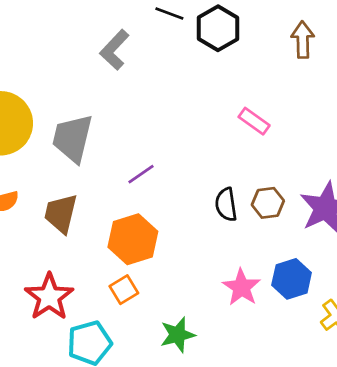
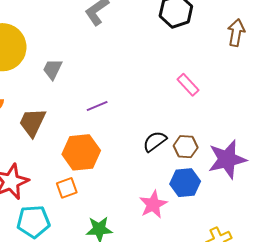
gray trapezoid: (73, 138) -> (53, 69), size x0.6
black semicircle: (226, 204) -> (155, 141), turned 50
blue hexagon: (292, 279) -> (185, 183), moved

